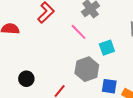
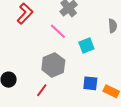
gray hexagon: (87, 69) -> (53, 65), moved

